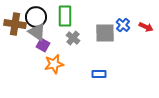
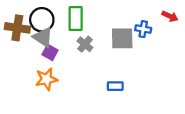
blue cross: (123, 25) -> (143, 29), turned -32
red arrow: (146, 27) -> (170, 16), moved
orange star: (54, 64) -> (46, 79), moved

